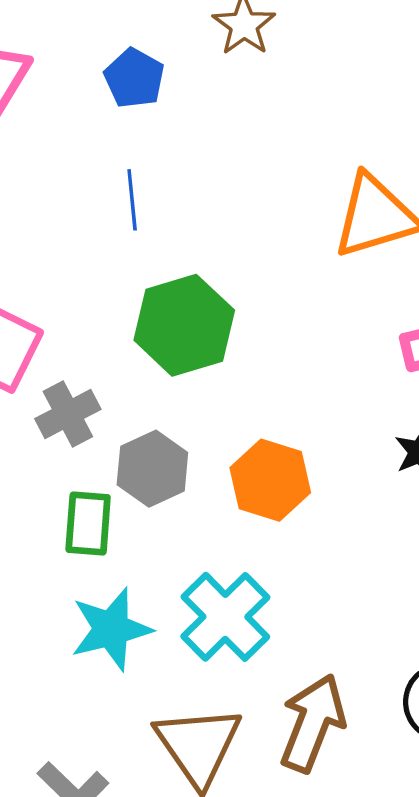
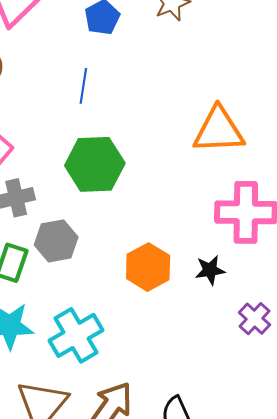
orange hexagon: (270, 480) -> (148, 267), moved

